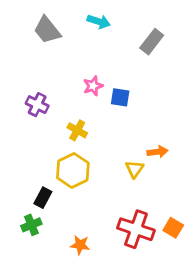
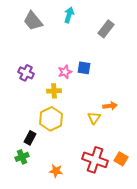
cyan arrow: (99, 21) -> (69, 15), turned -91
pink star: (93, 86) -> (65, 72), moved
yellow cross: (77, 130) -> (54, 91), turned -32

